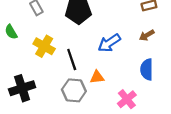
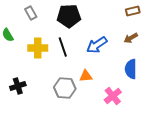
yellow cross: (44, 46) -> (38, 48), turned -30
black line: (72, 60) -> (63, 47), moved
black cross: (22, 88) -> (18, 86), size x0.7

